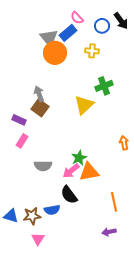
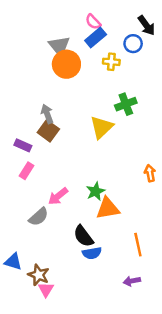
blue circle: (102, 26) -> (133, 44), moved
blue rectangle: (68, 33) -> (96, 38), moved
gray semicircle: (43, 166) -> (39, 217), moved, turned -42
pink arrow: (71, 171) -> (58, 196), moved
blue semicircle: (52, 210) -> (92, 253), moved
brown star: (32, 216) -> (39, 275), moved, turned 30

